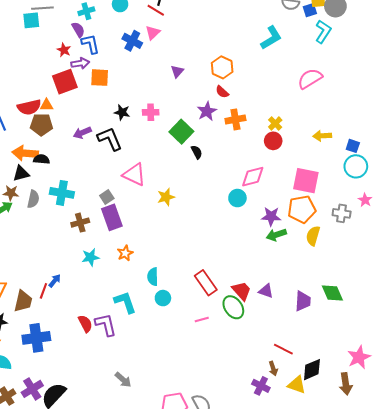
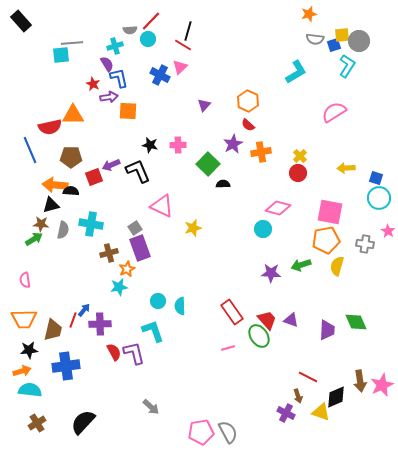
red square: (65, 82) -> (94, 177), moved, size x0.7
orange triangle: (47, 105) -> (73, 115), moved, size x1.6
red semicircle: (29, 107) -> (50, 127), moved
black semicircle: (197, 152) -> (223, 184), turned -64
pink diamond: (253, 177) -> (278, 208), turned 30
purple star: (271, 216) -> (271, 273), moved
orange star: (125, 253) -> (127, 269), moved
cyan circle: (163, 298) -> (158, 301), moved
brown arrow: (346, 384) -> (360, 381), moved
purple cross: (32, 389) -> (100, 324), moved, turned 30

